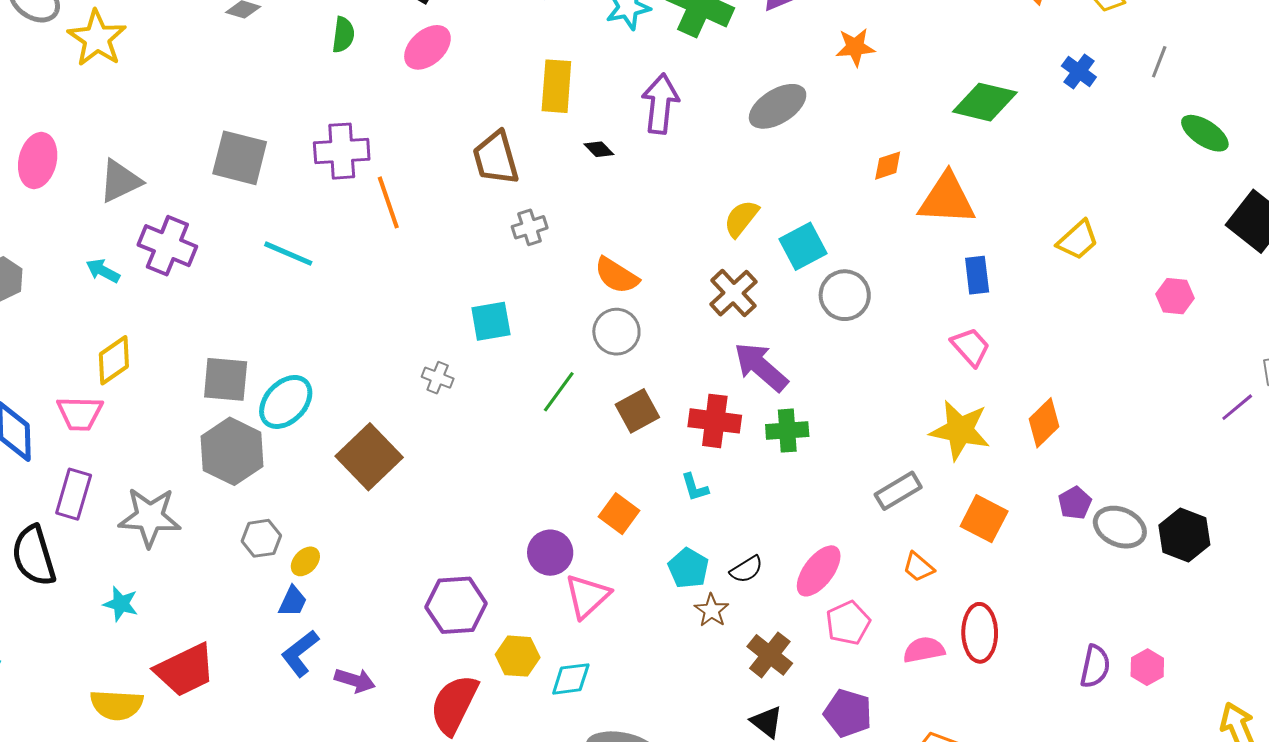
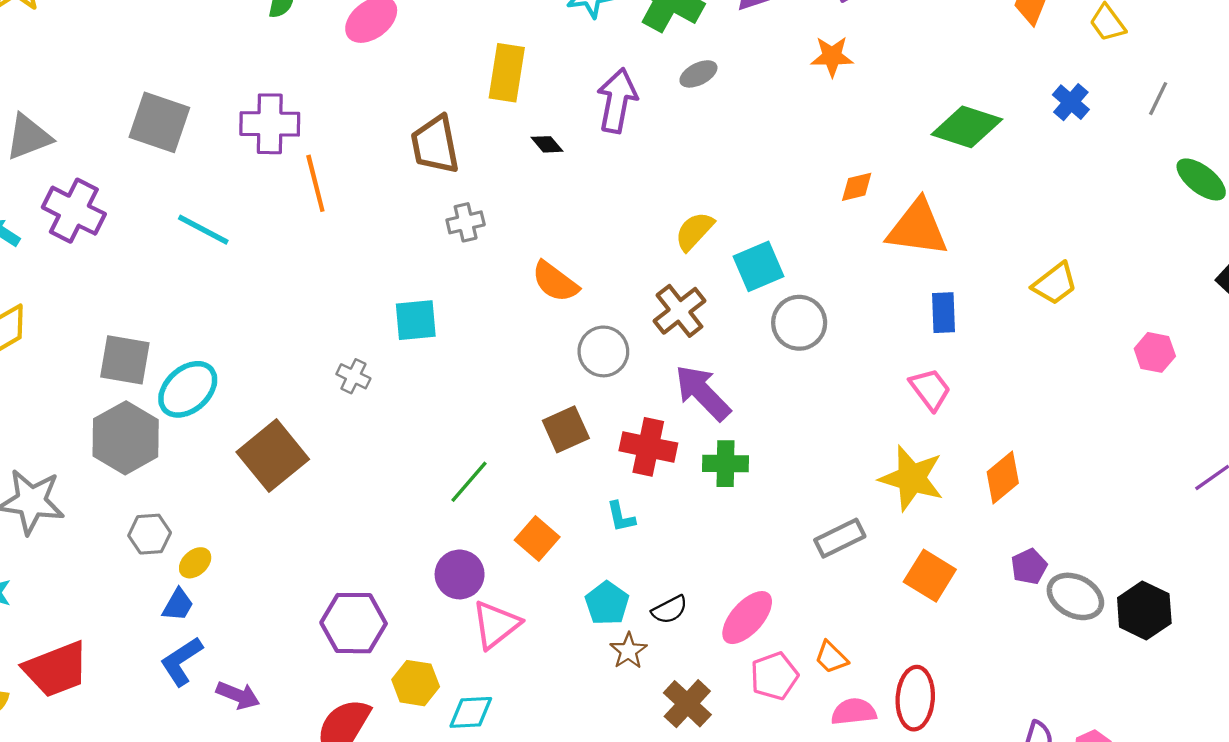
gray ellipse: (778, 106) -> (698, 74), moved, size x0.6
gray circle: (616, 332) -> (603, 351), moved
green line: (559, 392) -> (469, 482), moved
orange trapezoid: (918, 567) -> (831, 657), moved

